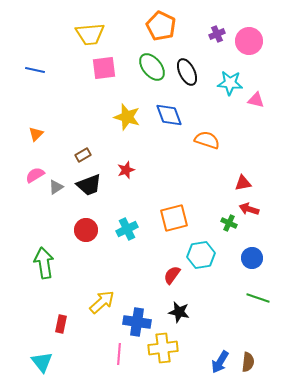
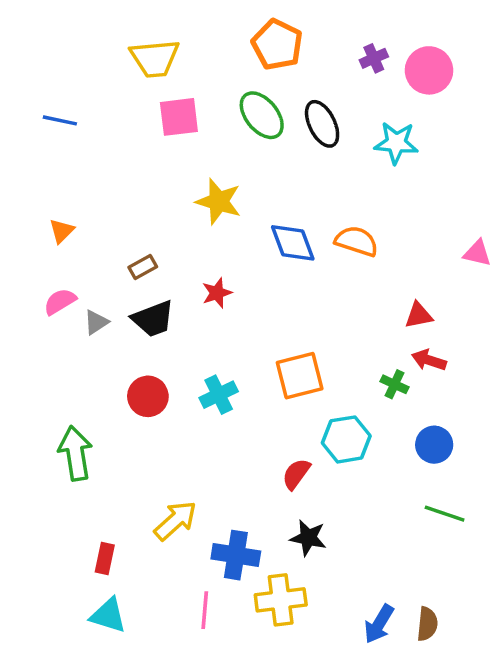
pink triangle: (256, 100) -> (477, 253), moved
blue diamond: (169, 115) -> (293, 243), moved
cyan triangle: (42, 362) -> (108, 615), moved, turned -35

